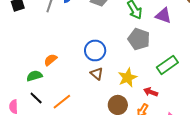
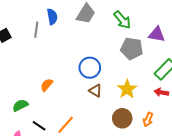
purple triangle: (163, 16) -> (157, 34), moved
green semicircle: (34, 76) -> (20, 105), moved
red arrow: (151, 92) -> (161, 92), moved

